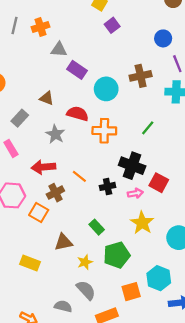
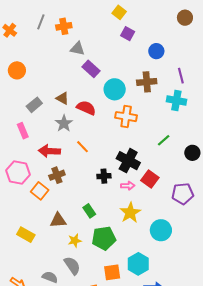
purple square: (112, 25) -> (128, 34), turned -32
blue circle: (163, 38) -> (156, 51), moved
brown triangle: (47, 98) -> (62, 98), moved
green line: (148, 128) -> (164, 140), moved
orange cross: (104, 131) -> (126, 117), moved
orange line: (79, 176) -> (82, 147), moved

